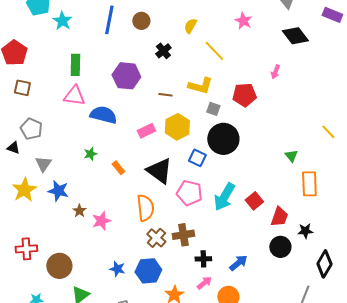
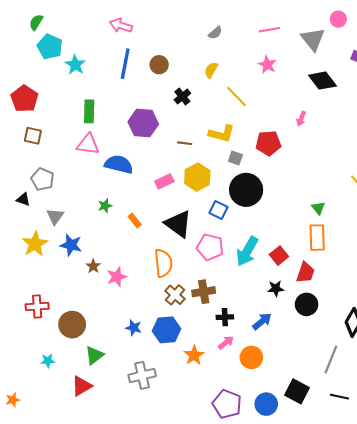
orange rectangle: (309, 184) -> (317, 238), moved
black star: (305, 231) -> (276, 288), moved

